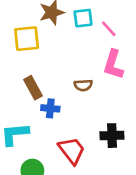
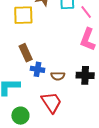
brown semicircle: (83, 85) -> (58, 76), moved
black cross: (112, 136) -> (85, 75), moved

